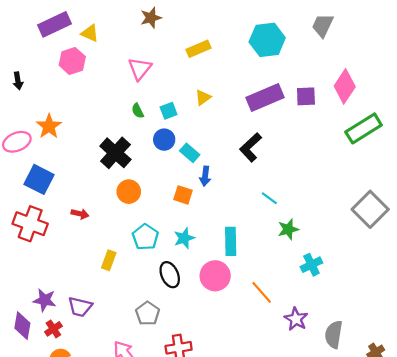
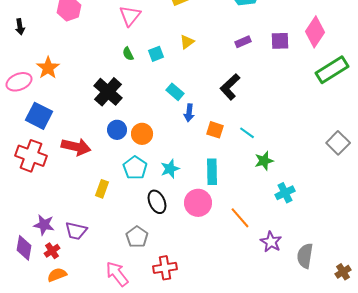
purple rectangle: (265, 97) -> (243, 42), size x0.5
blue circle: (164, 140) -> (117, 130), moved
orange circle: (129, 192) -> (142, 134), moved
orange square: (183, 195) -> (215, 130), moved
gray square: (370, 209) -> (338, 143), size x0.7
red arrow: (80, 214) -> (76, 147), size x1.8

